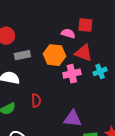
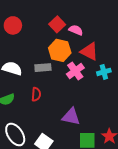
red square: (85, 25) -> (57, 24), moved, turned 35
gray rectangle: (22, 55) -> (43, 68), moved
pink cross: (72, 74) -> (75, 71), turned -30

